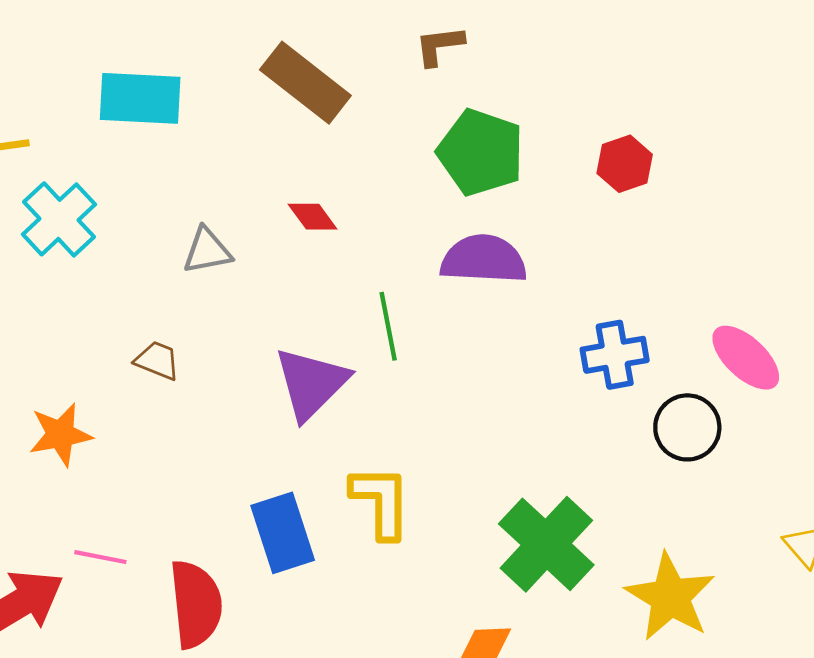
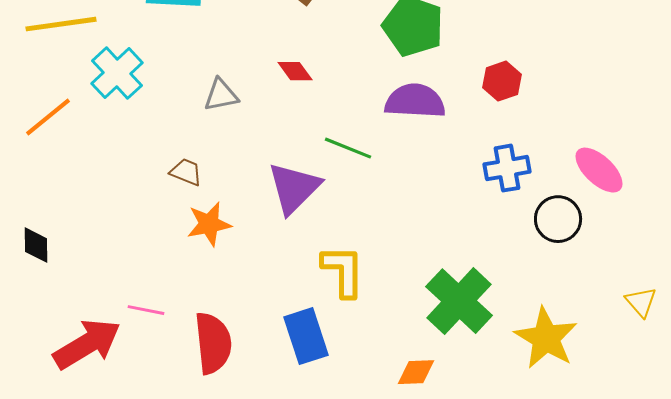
red hexagon: (625, 164) -> (502, 81), moved
green line: (388, 326) -> (348, 148), turned -57
orange star: (60, 435) -> (209, 224), moved
blue rectangle: (283, 533) -> (306, 336), moved

